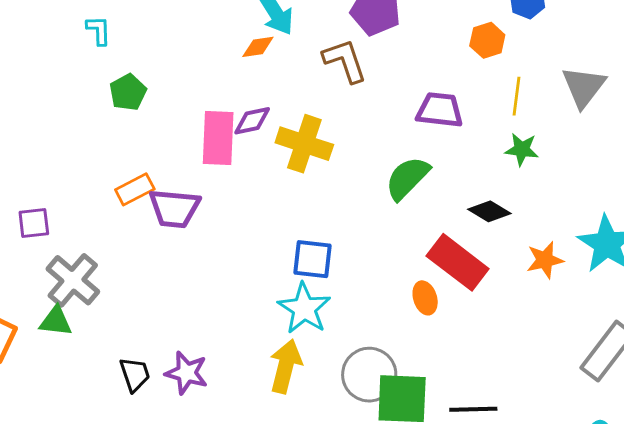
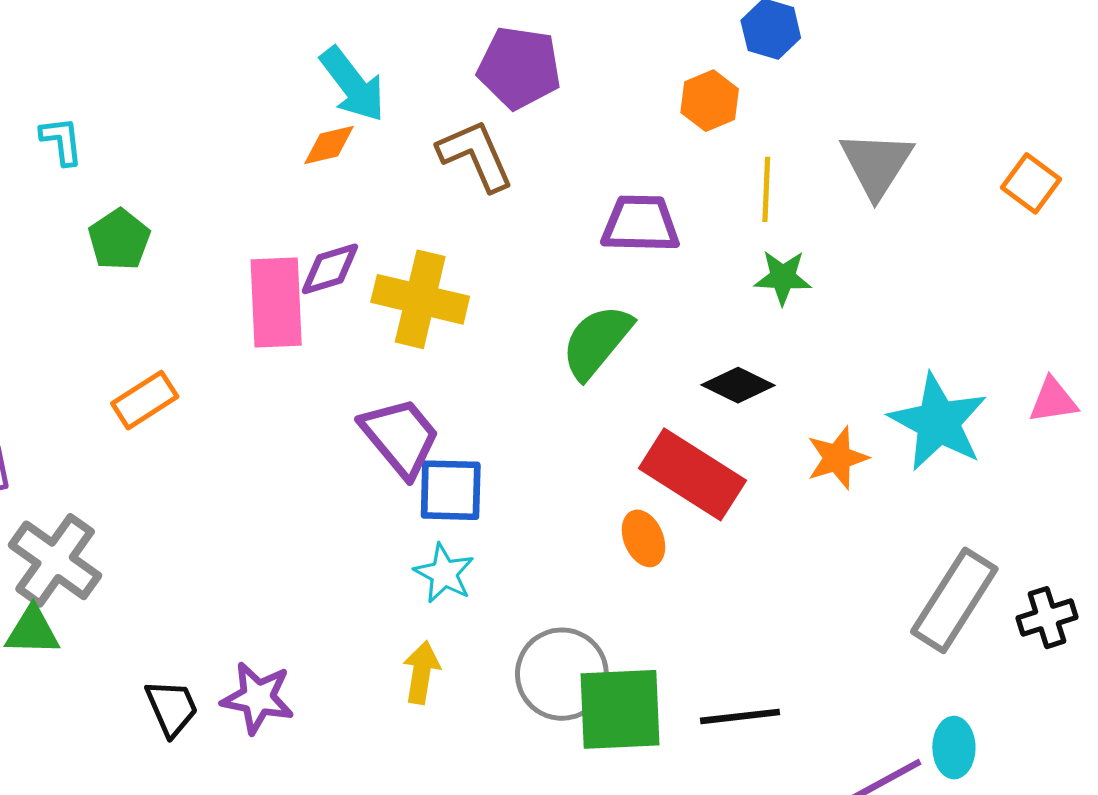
purple trapezoid: (174, 208) -> (400, 437), moved, turned -130
cyan star: (304, 308) -> (444, 573), size x0.7
yellow arrow: (286, 366) -> (421, 672), size x0.7

